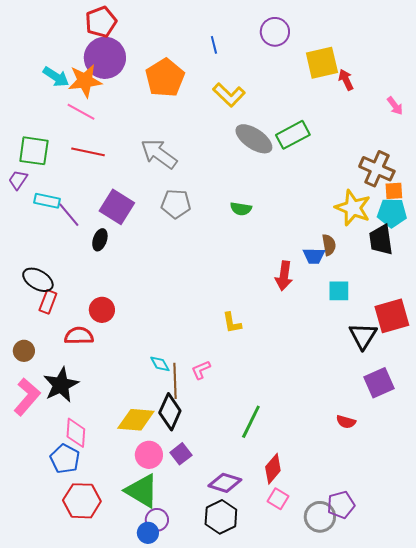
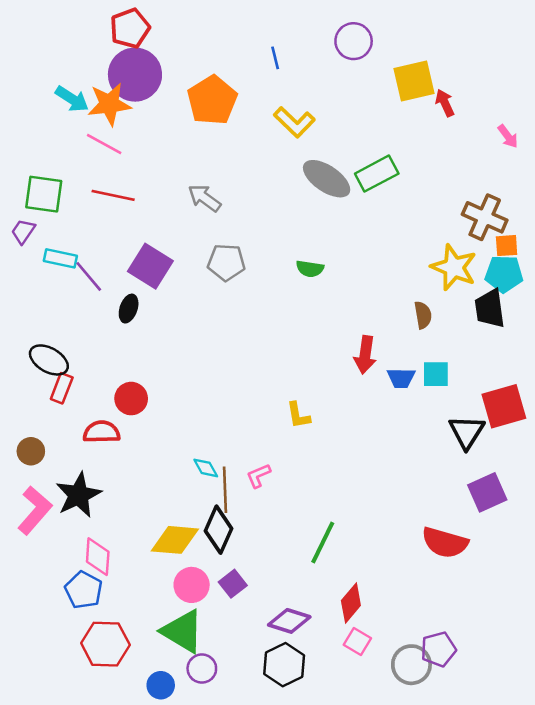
gray arrow: (159, 154) -> (204, 198), size x0.7
blue trapezoid: (314, 256) -> (401, 378), moved
red semicircle: (346, 422) -> (445, 543), size x1.8
blue circle: (148, 533) -> (161, 685), moved

